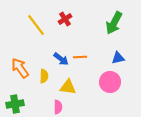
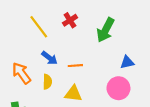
green arrow: (114, 23) -> (106, 30), moved
orange line: (80, 57) -> (75, 66), moved
blue arrow: (61, 59) -> (49, 58), moved

